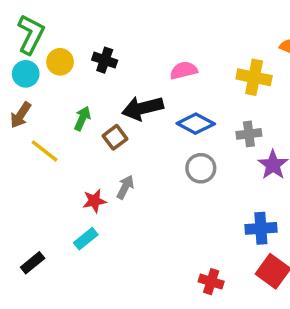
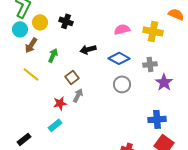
pink semicircle: (184, 70) -> (122, 29), moved
black arrow: (142, 108) -> (88, 49), size x0.7
brown arrow: (21, 115) -> (31, 45), moved
brown square: (115, 137) -> (72, 77), moved

